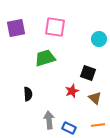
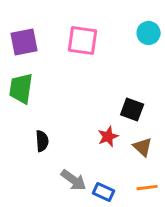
cyan circle: (99, 39) -> (149, 33), moved
green trapezoid: (45, 58) -> (21, 88), moved, turned -65
gray arrow: (49, 120) -> (73, 180), turned 132

